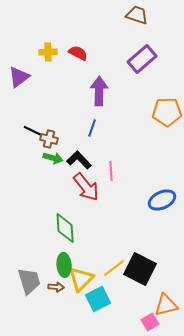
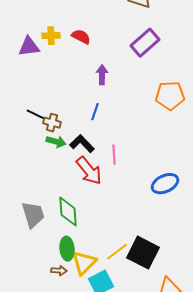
purple triangle: (19, 77) -> (29, 47), moved, turned 30
purple arrow: (99, 91) -> (102, 75), size x0.7
gray trapezoid: (29, 281) -> (33, 215), moved

